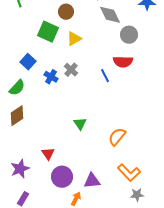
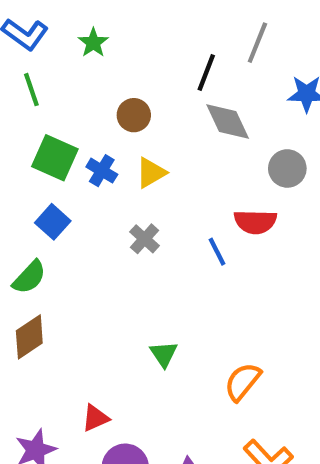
green square: (48, 32) -> (55, 158), moved
gray circle: (129, 35) -> (287, 168), moved
blue cross: (51, 77) -> (102, 171), moved
red triangle: (48, 154) -> (95, 418), turned 40

